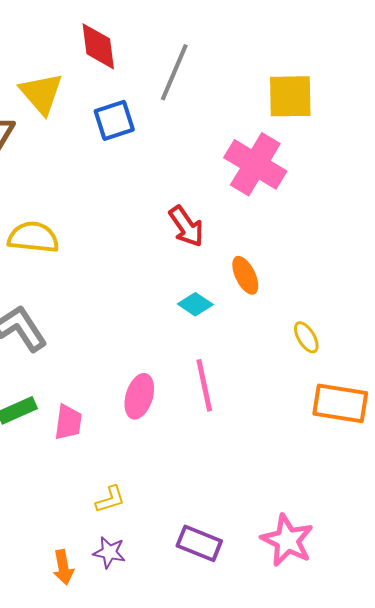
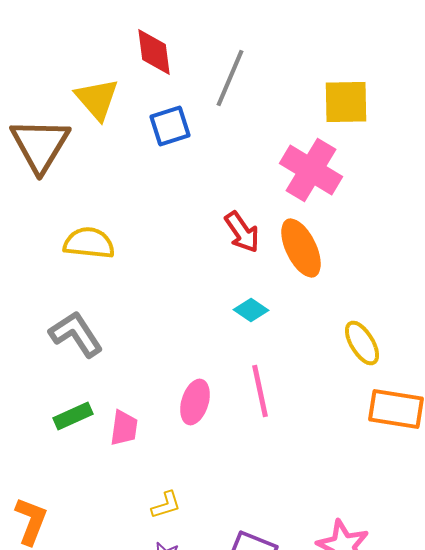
orange ellipse: (245, 275) -> (301, 248), moved, size x1.5
yellow ellipse: (306, 337) -> (362, 343), size x1.4

